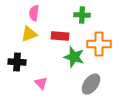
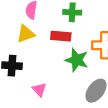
green cross: (82, 15) -> (72, 12), moved

